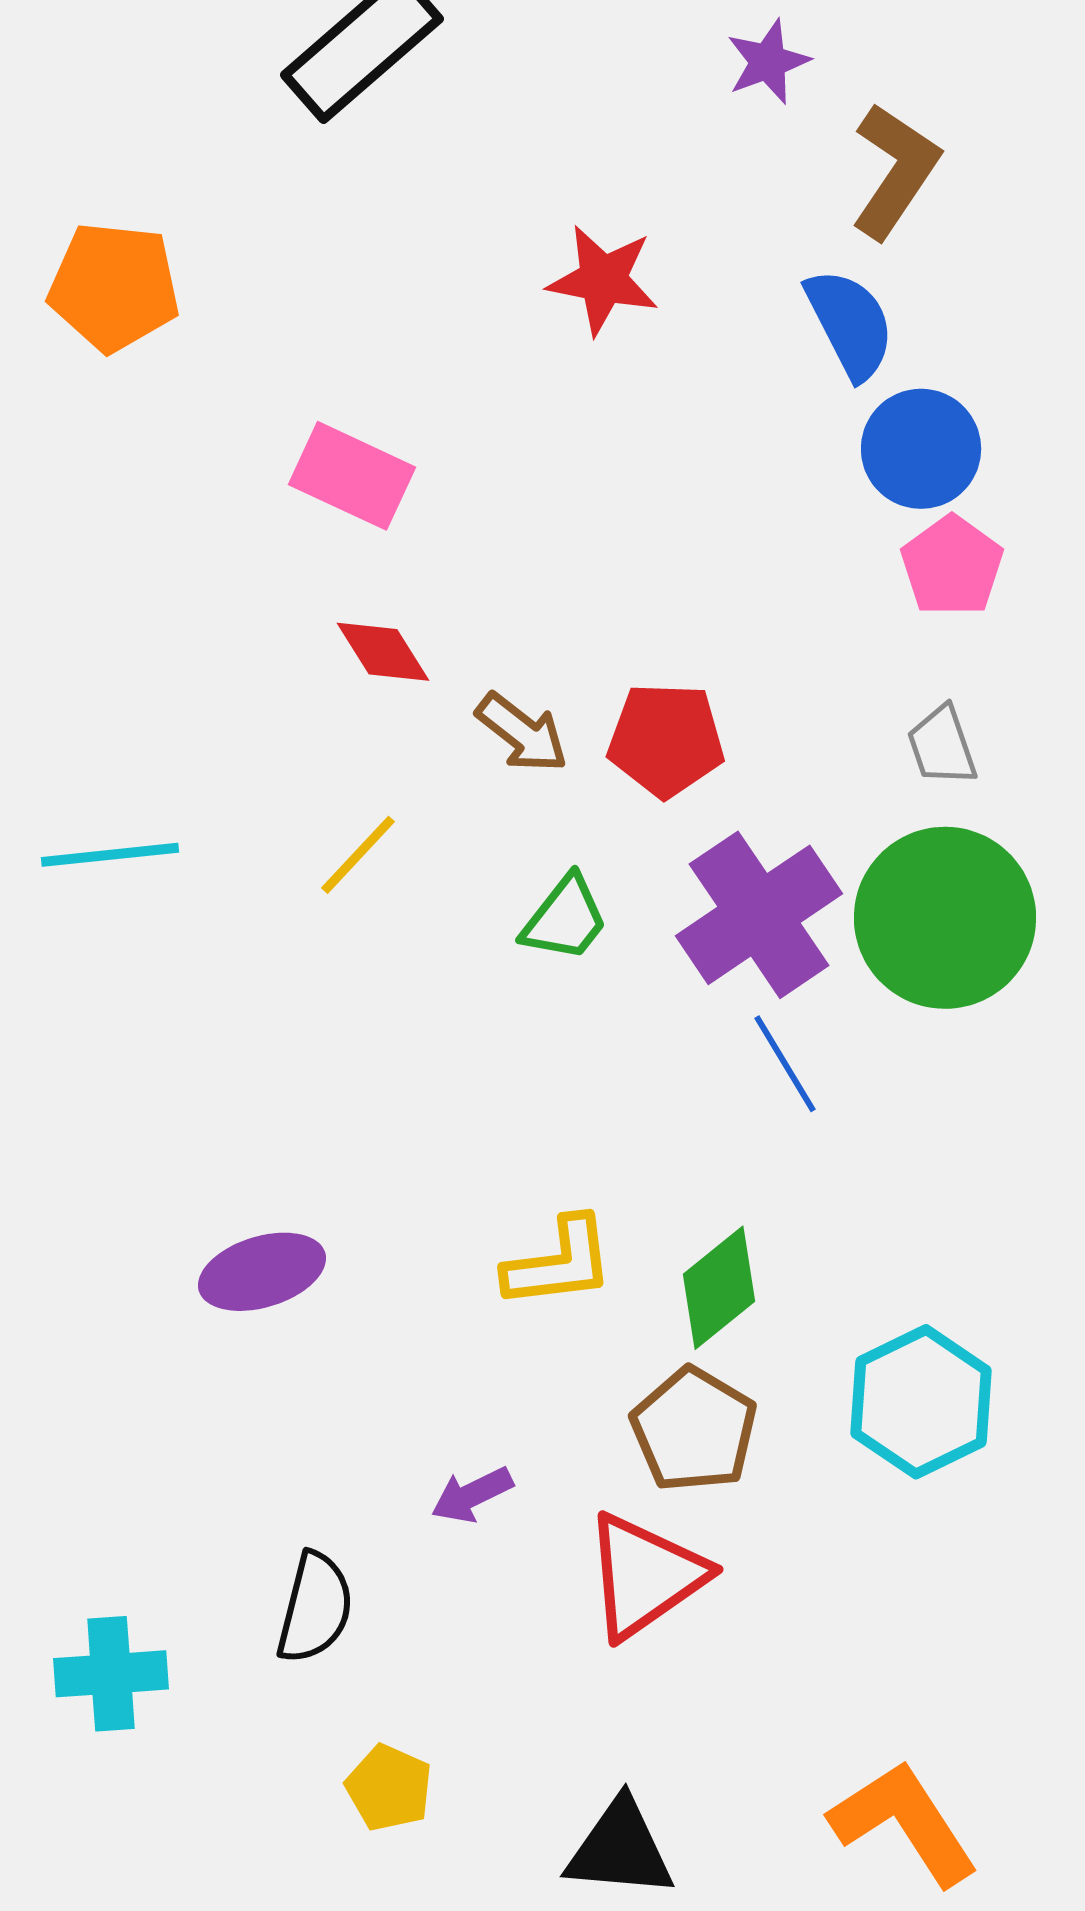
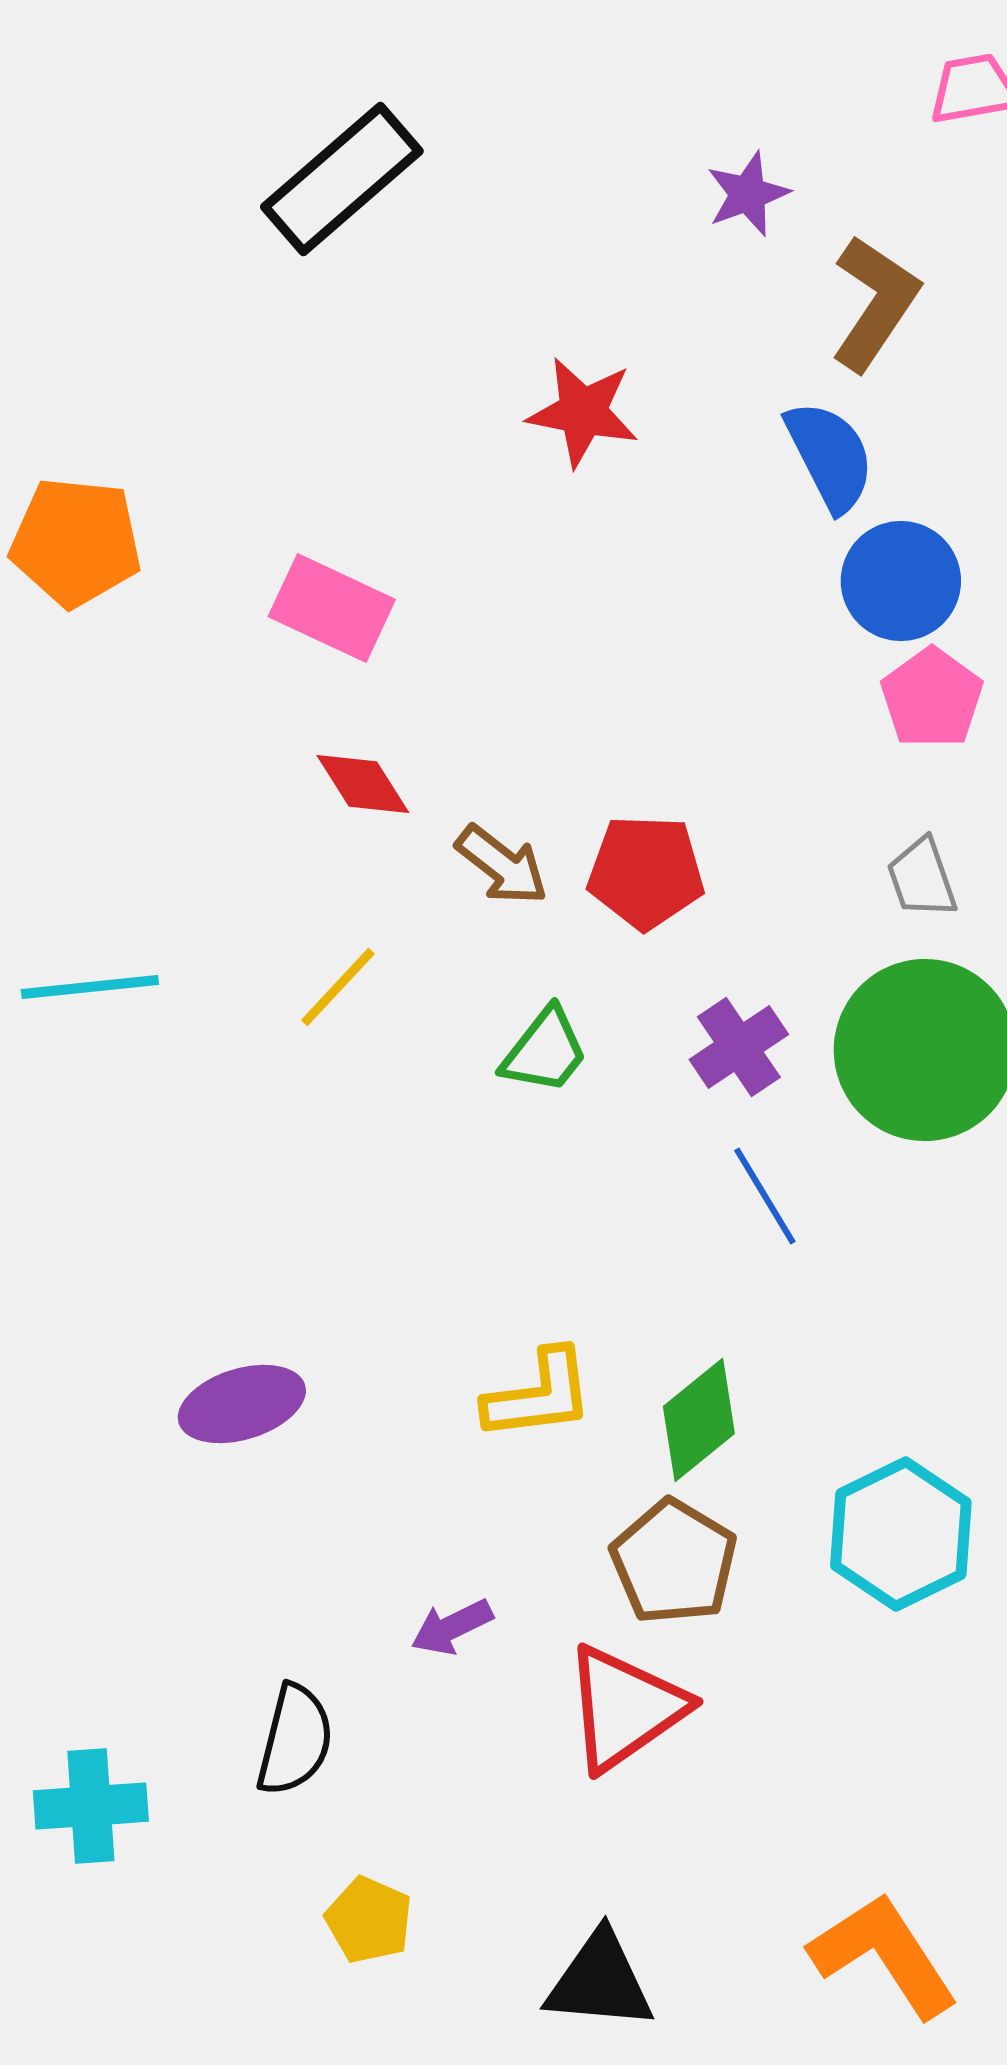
orange pentagon: (114, 287) -> (76, 542), moved
purple cross: (759, 915) -> (739, 1047), size x0.6

